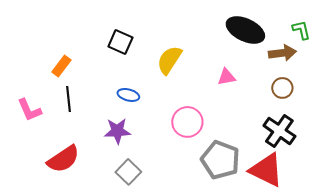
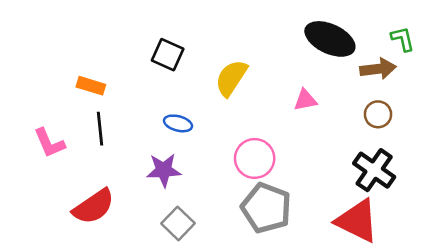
orange rectangle: (61, 66) -> (91, 86), turned 70
gray pentagon: (220, 160) -> (266, 208), moved

